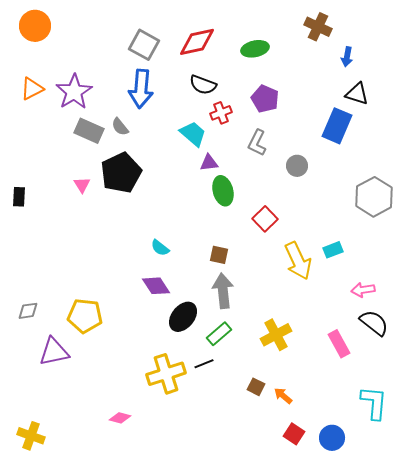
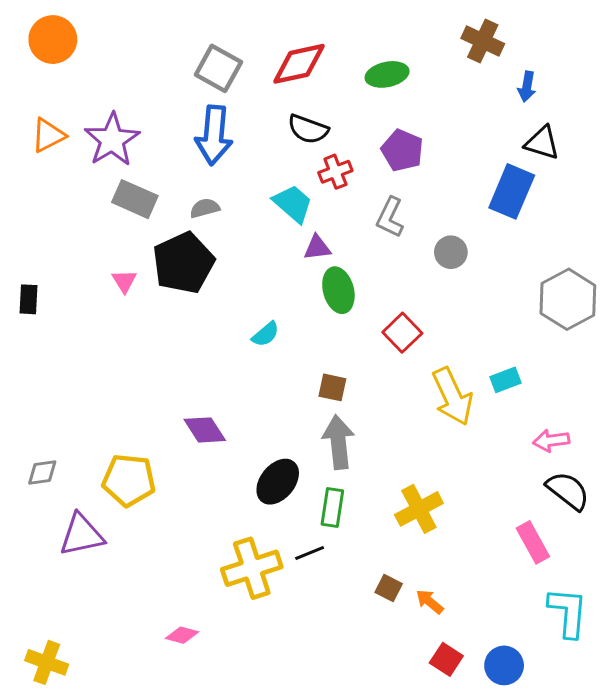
gray semicircle: (120, 127) -> (205, 208), moved, turned 114
cyan semicircle: (160, 248) -> (266, 334), moved, turned -78
purple diamond: (156, 286) -> (205, 430), moved
green rectangle: (219, 334) -> (332, 507), turned -40
pink rectangle: (339, 344) -> (533, 542), moved

